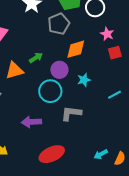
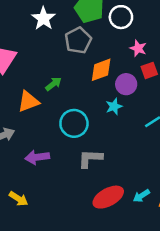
purple circle: (59, 70) -> (126, 84), moved
gray L-shape: (71, 113) -> (90, 158), moved
purple arrow: (31, 122) -> (37, 157), moved
red ellipse: (52, 154) -> (108, 197), moved

